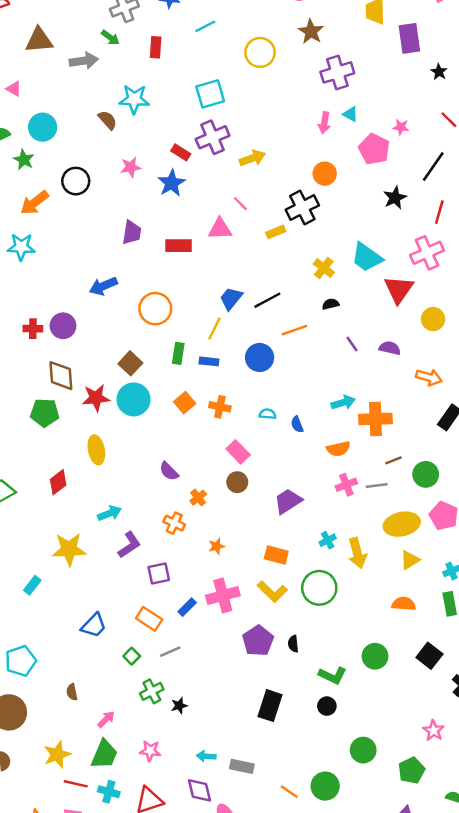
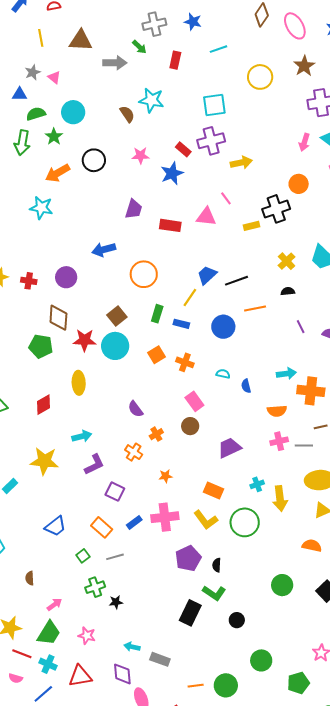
red cross: (33, 329) -> (29, 281), moved
purple square: (159, 574) -> (115, 492), turned 30
green L-shape: (332, 675) -> (214, 593), moved
orange line: (289, 792) -> (196, 686), turned -49

